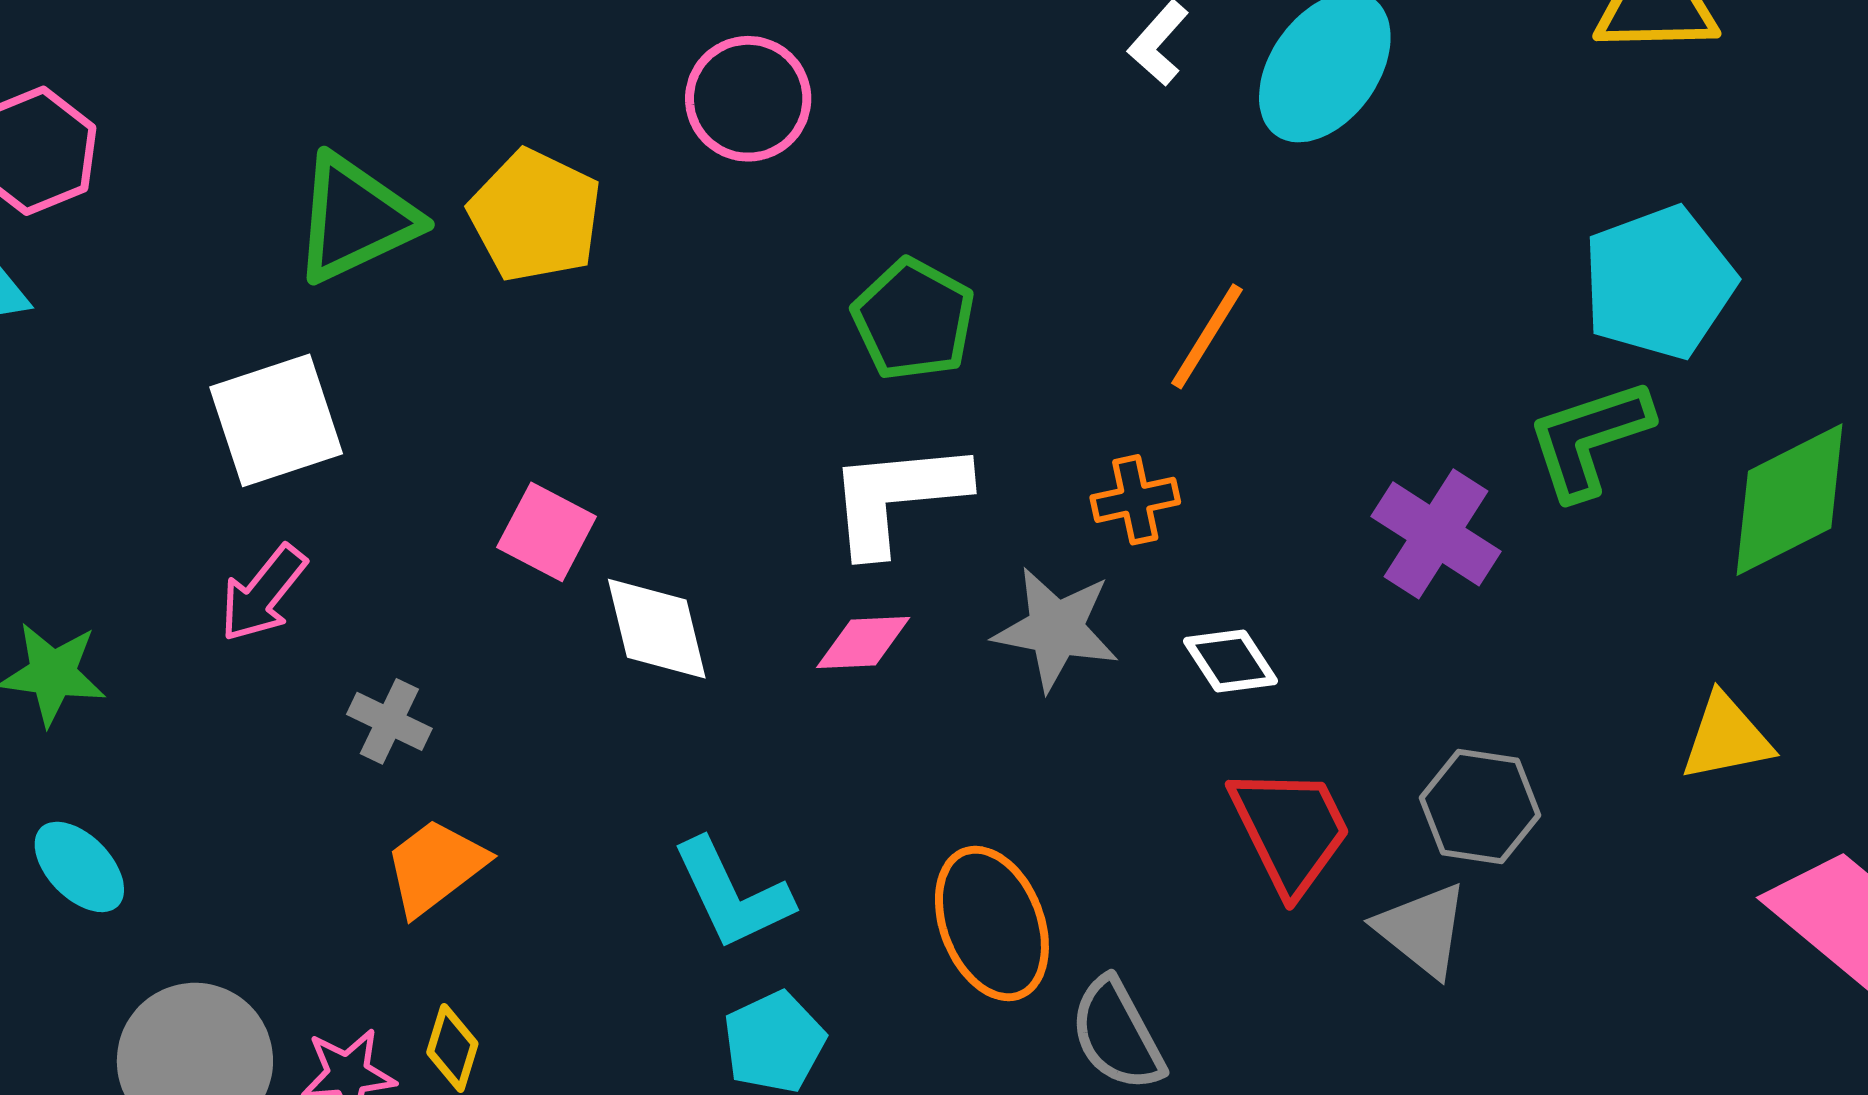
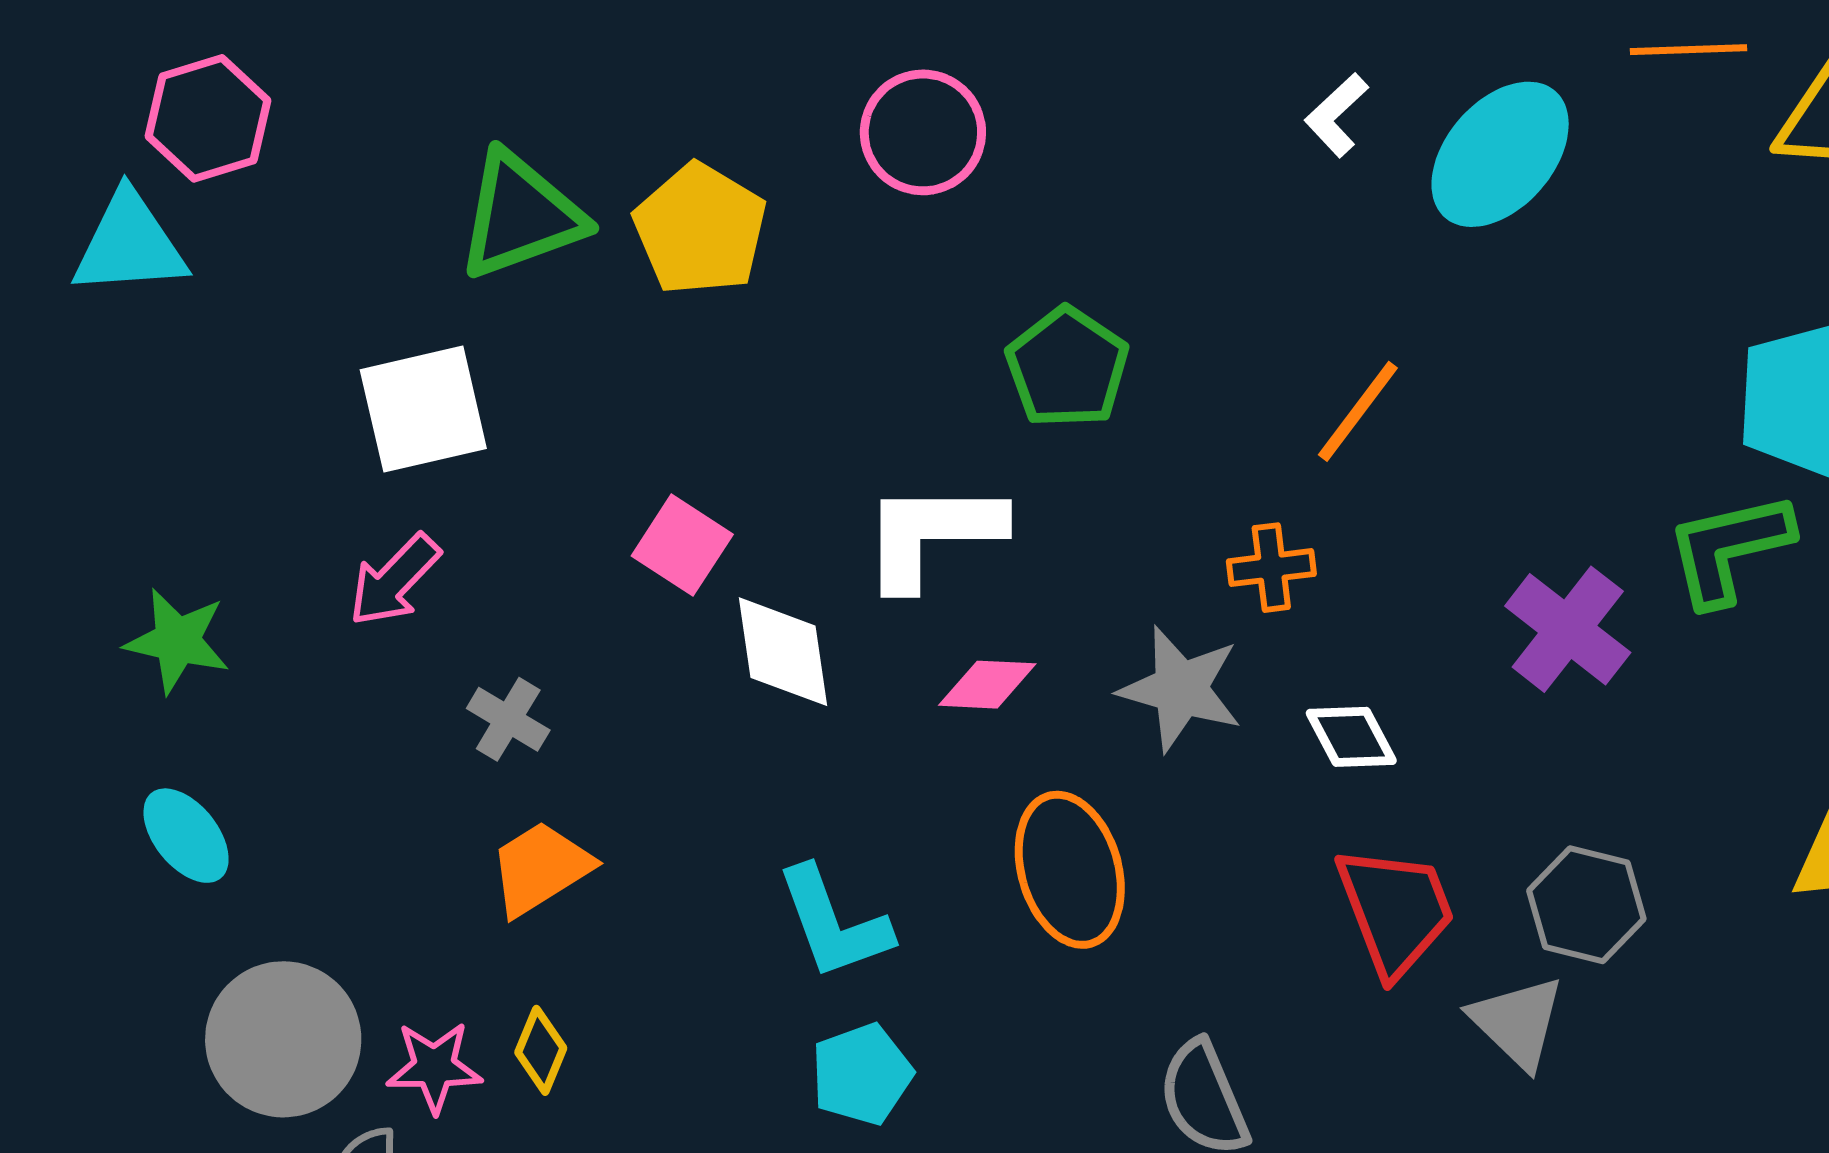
white L-shape: (897, 497) -> (932, 534), moved
orange ellipse: (992, 923) -> (1070, 870), moved

